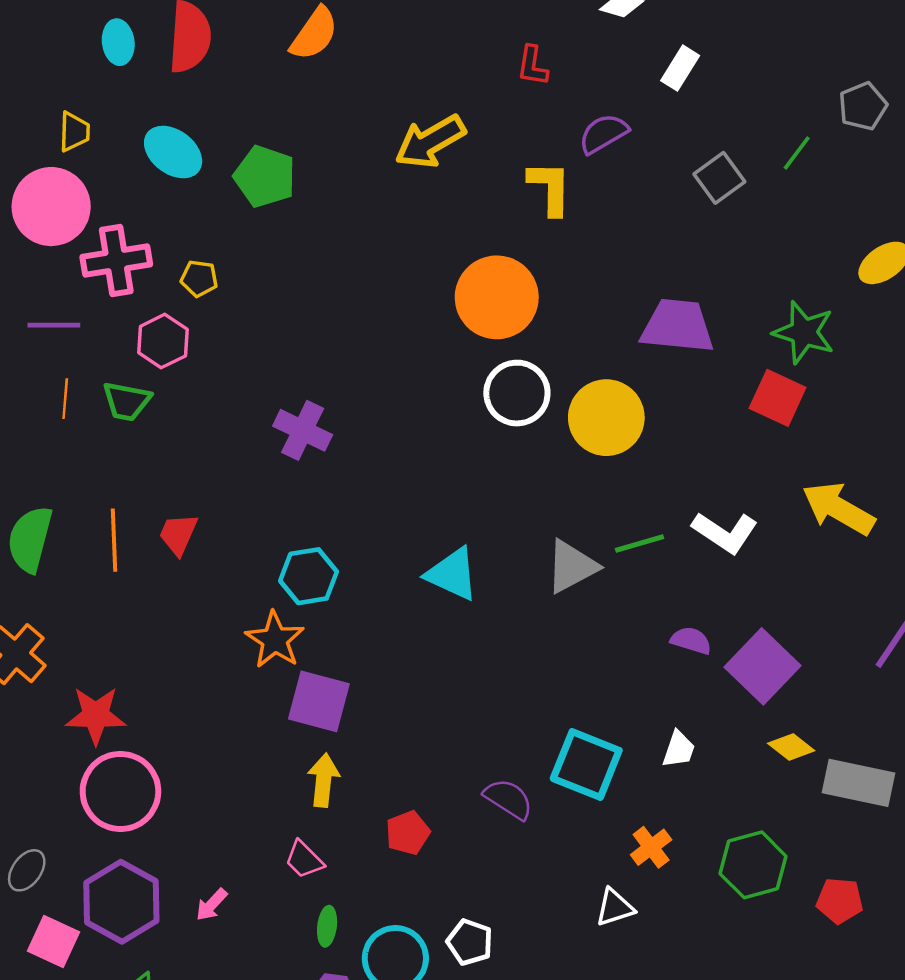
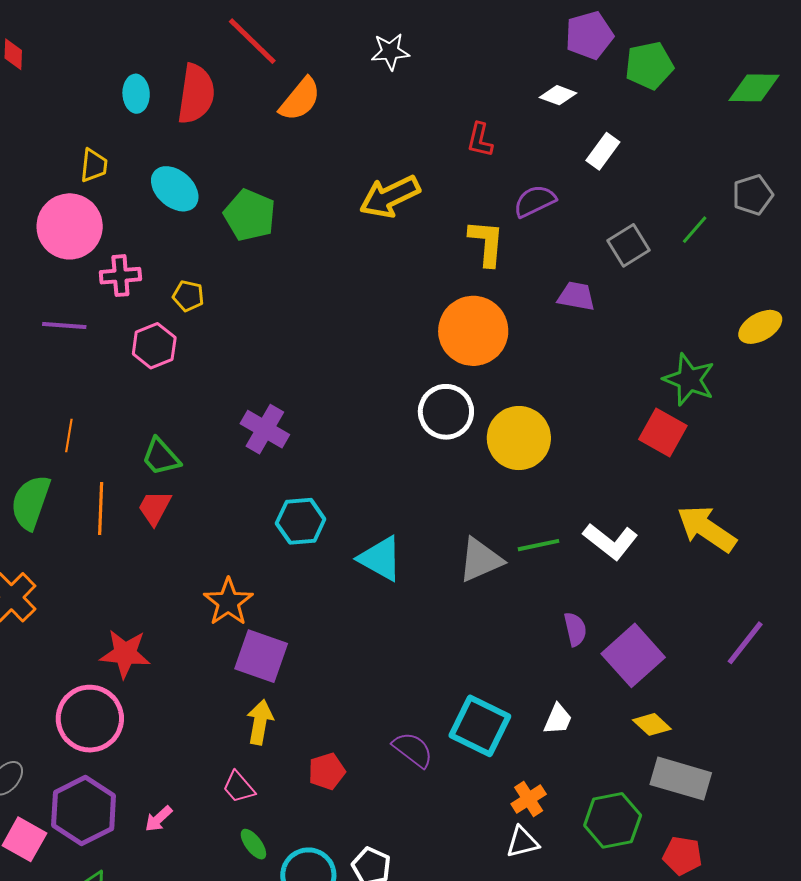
pink cross: (116, 261) -> (120, 276), size x0.7
orange circle: (497, 297) -> (473, 331), moved
purple trapezoid: (678, 326) -> (576, 296), moved, size x0.6
orange line: (65, 399) -> (69, 435), moved
green trapezoid: (127, 401) -> (161, 457), moved, turned 33
cyan hexagon: (309, 576) -> (301, 521), moved
purple semicircle: (691, 640) -> (575, 629), turned 56
red star: (96, 715) -> (125, 654), moved
gray rectangle: (859, 783) -> (681, 779), moved
white triangle: (615, 907) -> (522, 842), moved
green ellipse: (327, 926) -> (253, 844), turned -48

